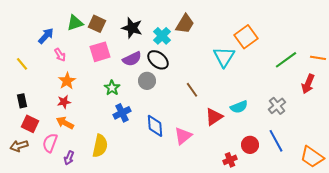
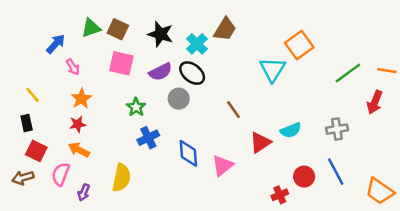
pink square: (100, 52) -> (121, 63), turned 30
yellow line: (22, 64) -> (33, 95), moved
gray cross: (277, 106) -> (337, 129), turned 30

